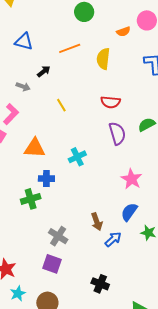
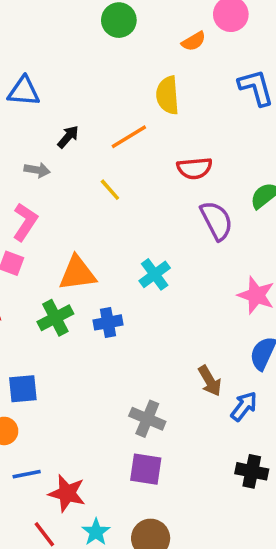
orange line: (70, 48) -> (129, 137), moved
green cross: (31, 199) -> (55, 318), moved
black cross: (100, 284) -> (252, 471), moved

